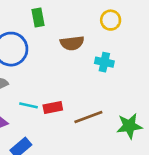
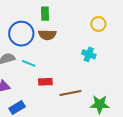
brown semicircle: (72, 43) -> (47, 35), moved
cyan line: (29, 105) -> (29, 63), moved

